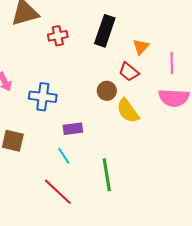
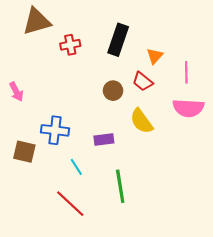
brown circle: (107, 91) -> (113, 91), moved
blue cross: (43, 97) -> (55, 130), moved
purple rectangle: (73, 129) -> (104, 139), moved

